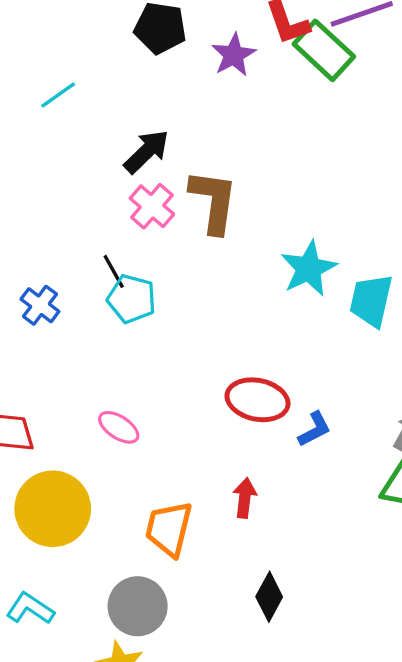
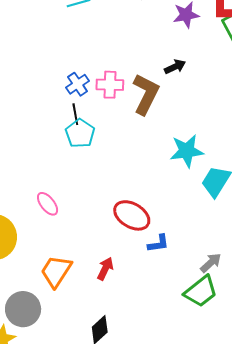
black arrow: (146, 152) -> (175, 67), moved, size x0.7
pink cross: (152, 206) -> (110, 85), turned 32
blue cross: (40, 305) -> (78, 84), moved

